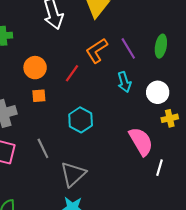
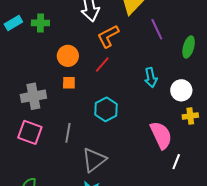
purple line: (128, 48) -> (157, 29), moved
orange L-shape: (97, 51) -> (108, 36), moved
gray line: (43, 148) -> (68, 133), turned 30

